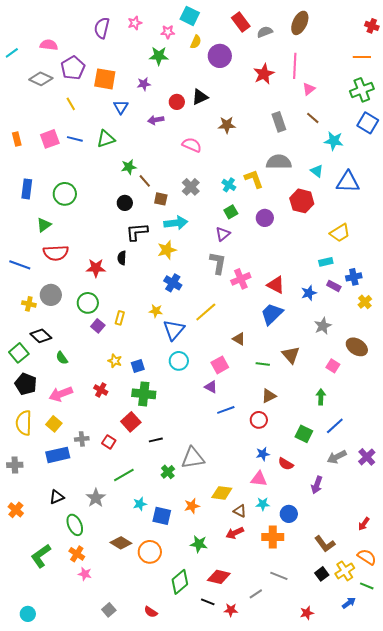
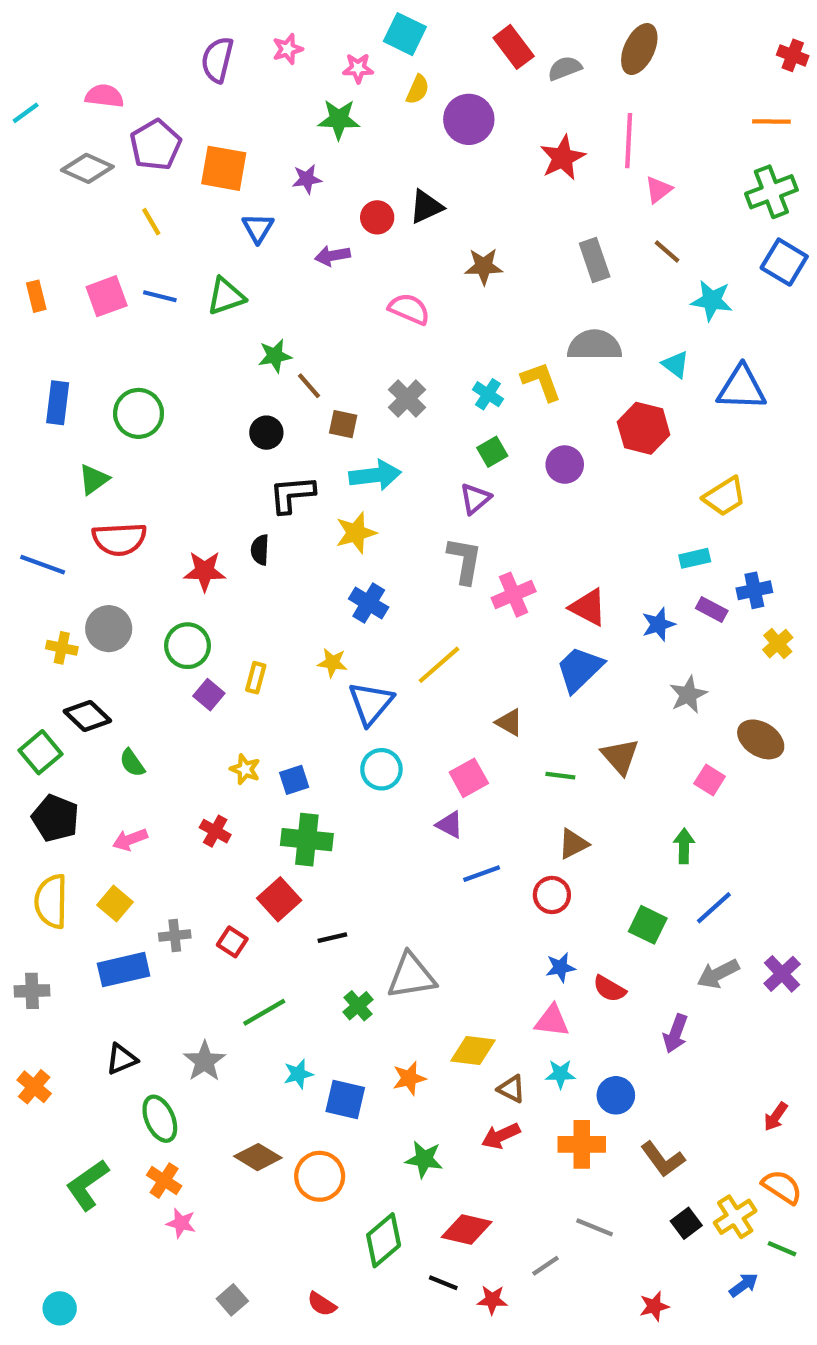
pink arrow: (61, 394) -> (130, 840), size x0.7
brown L-shape: (325, 544) -> (663, 1159), moved

